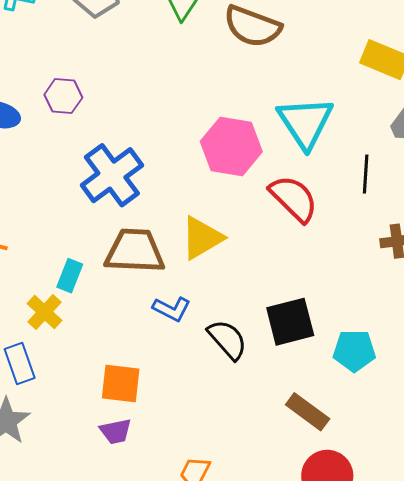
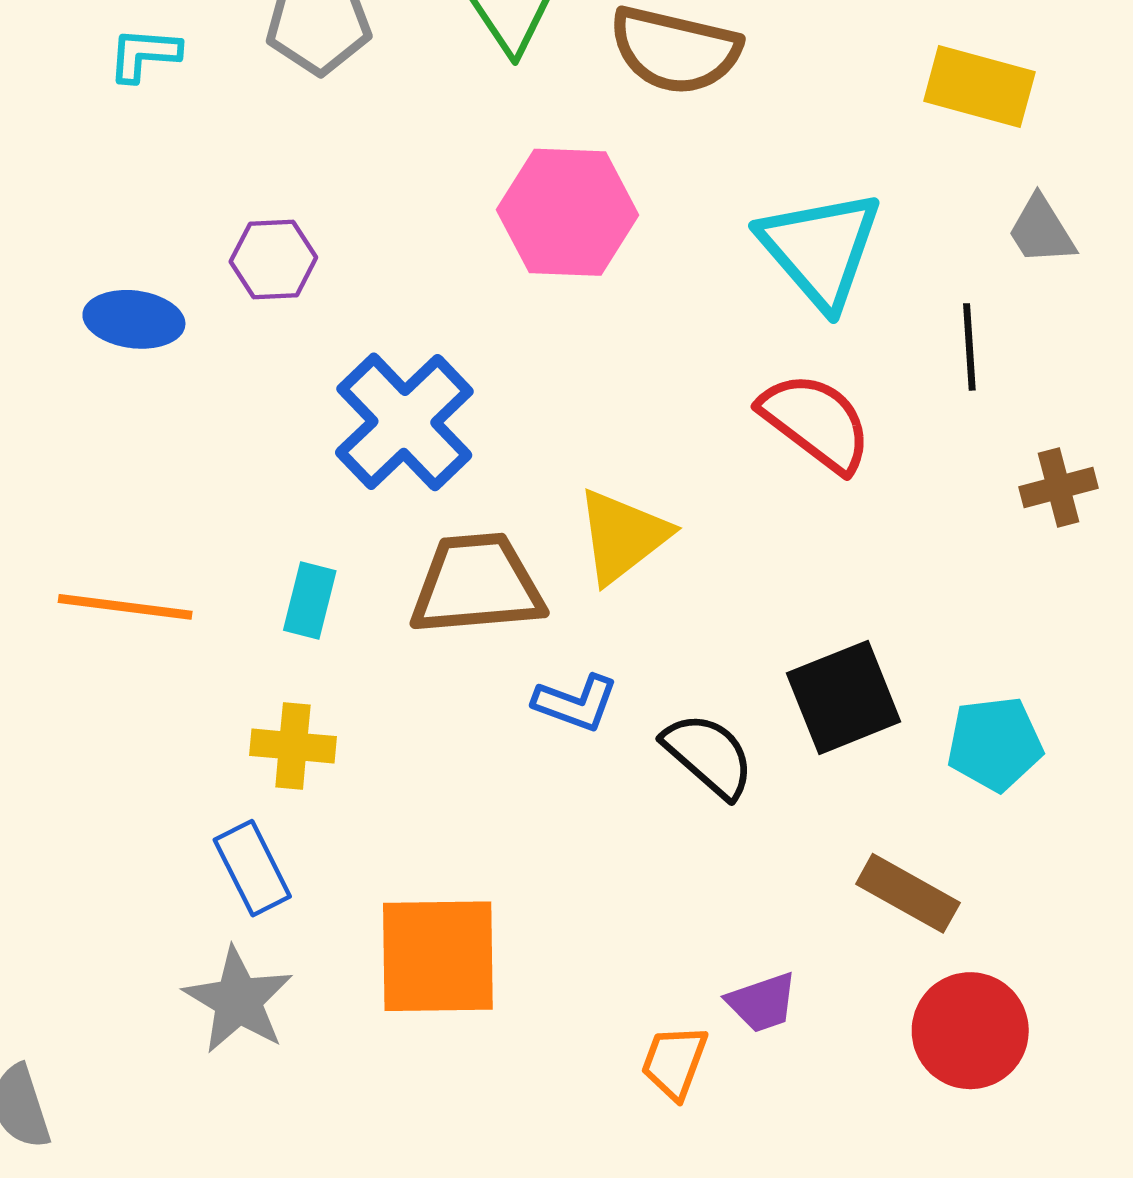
pink hexagon: (231, 147) -> (568, 212), moved
cyan rectangle: (70, 276) -> (310, 600), moved
yellow cross: (44, 312) -> (293, 746), turned -30
orange square: (121, 383) -> (438, 956), moved, size x1.4
purple trapezoid: (116, 431) -> (762, 1002), moved

